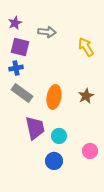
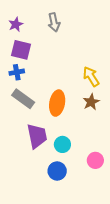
gray arrow: (47, 32) -> (54, 22), moved, turned 72
yellow arrow: (86, 47) -> (91, 76), moved

